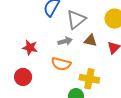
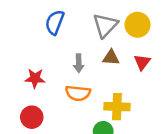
gray triangle: (76, 19) -> (105, 25), moved
gray arrow: (65, 41) -> (79, 63), turned 112

